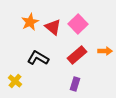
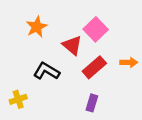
red triangle: (53, 27) -> (72, 45), moved
yellow cross: (15, 81) -> (18, 99), turned 32

